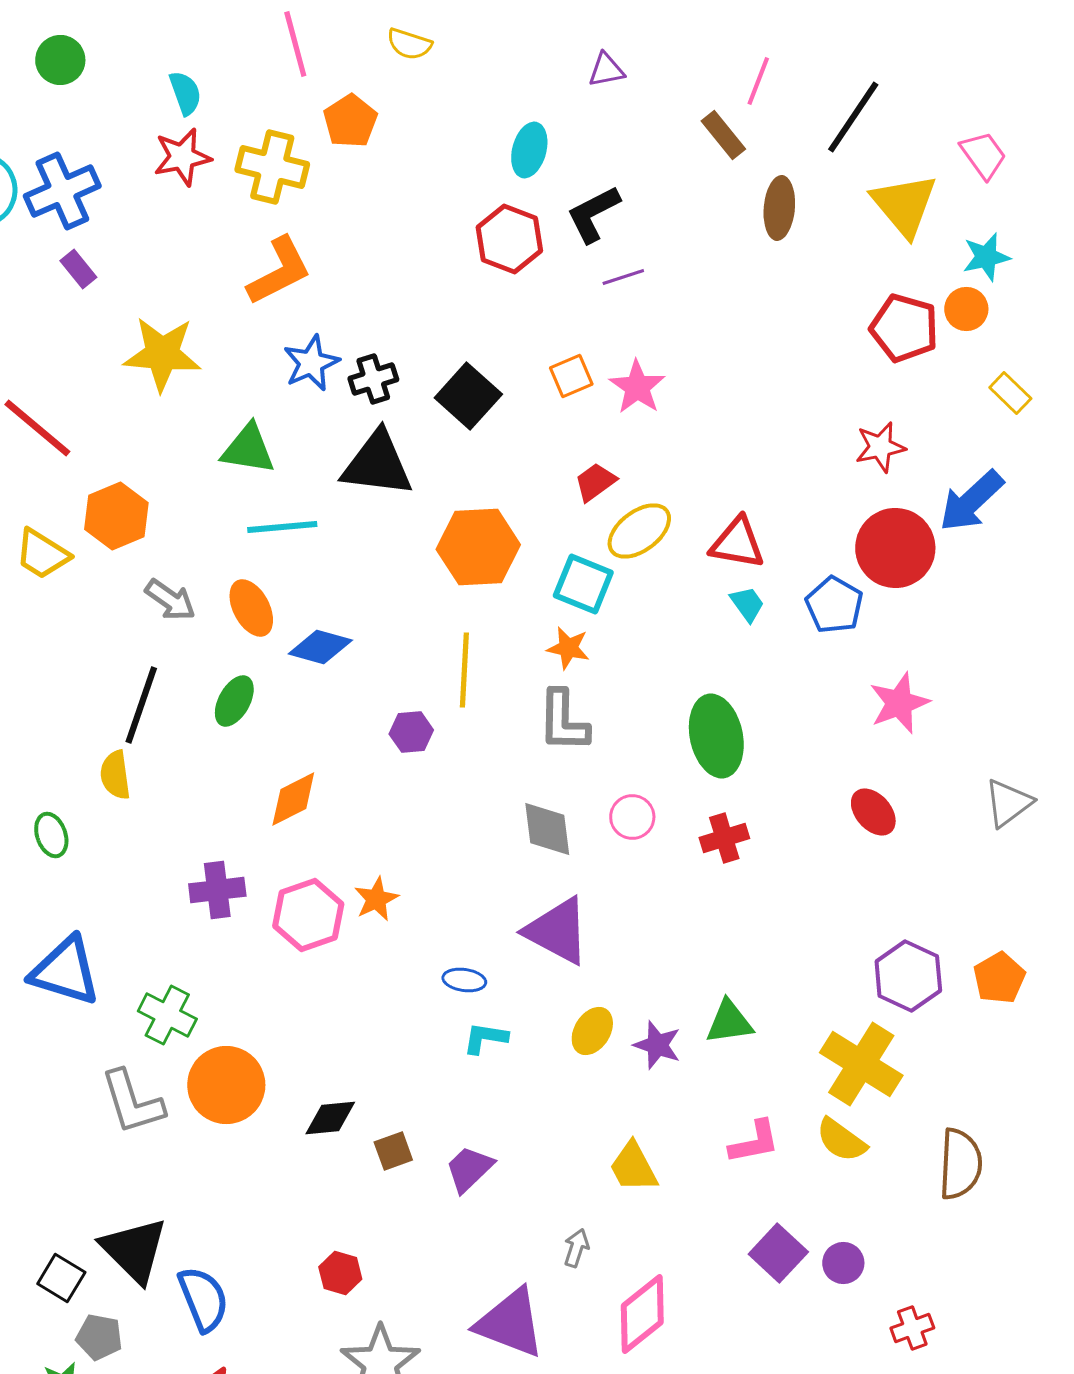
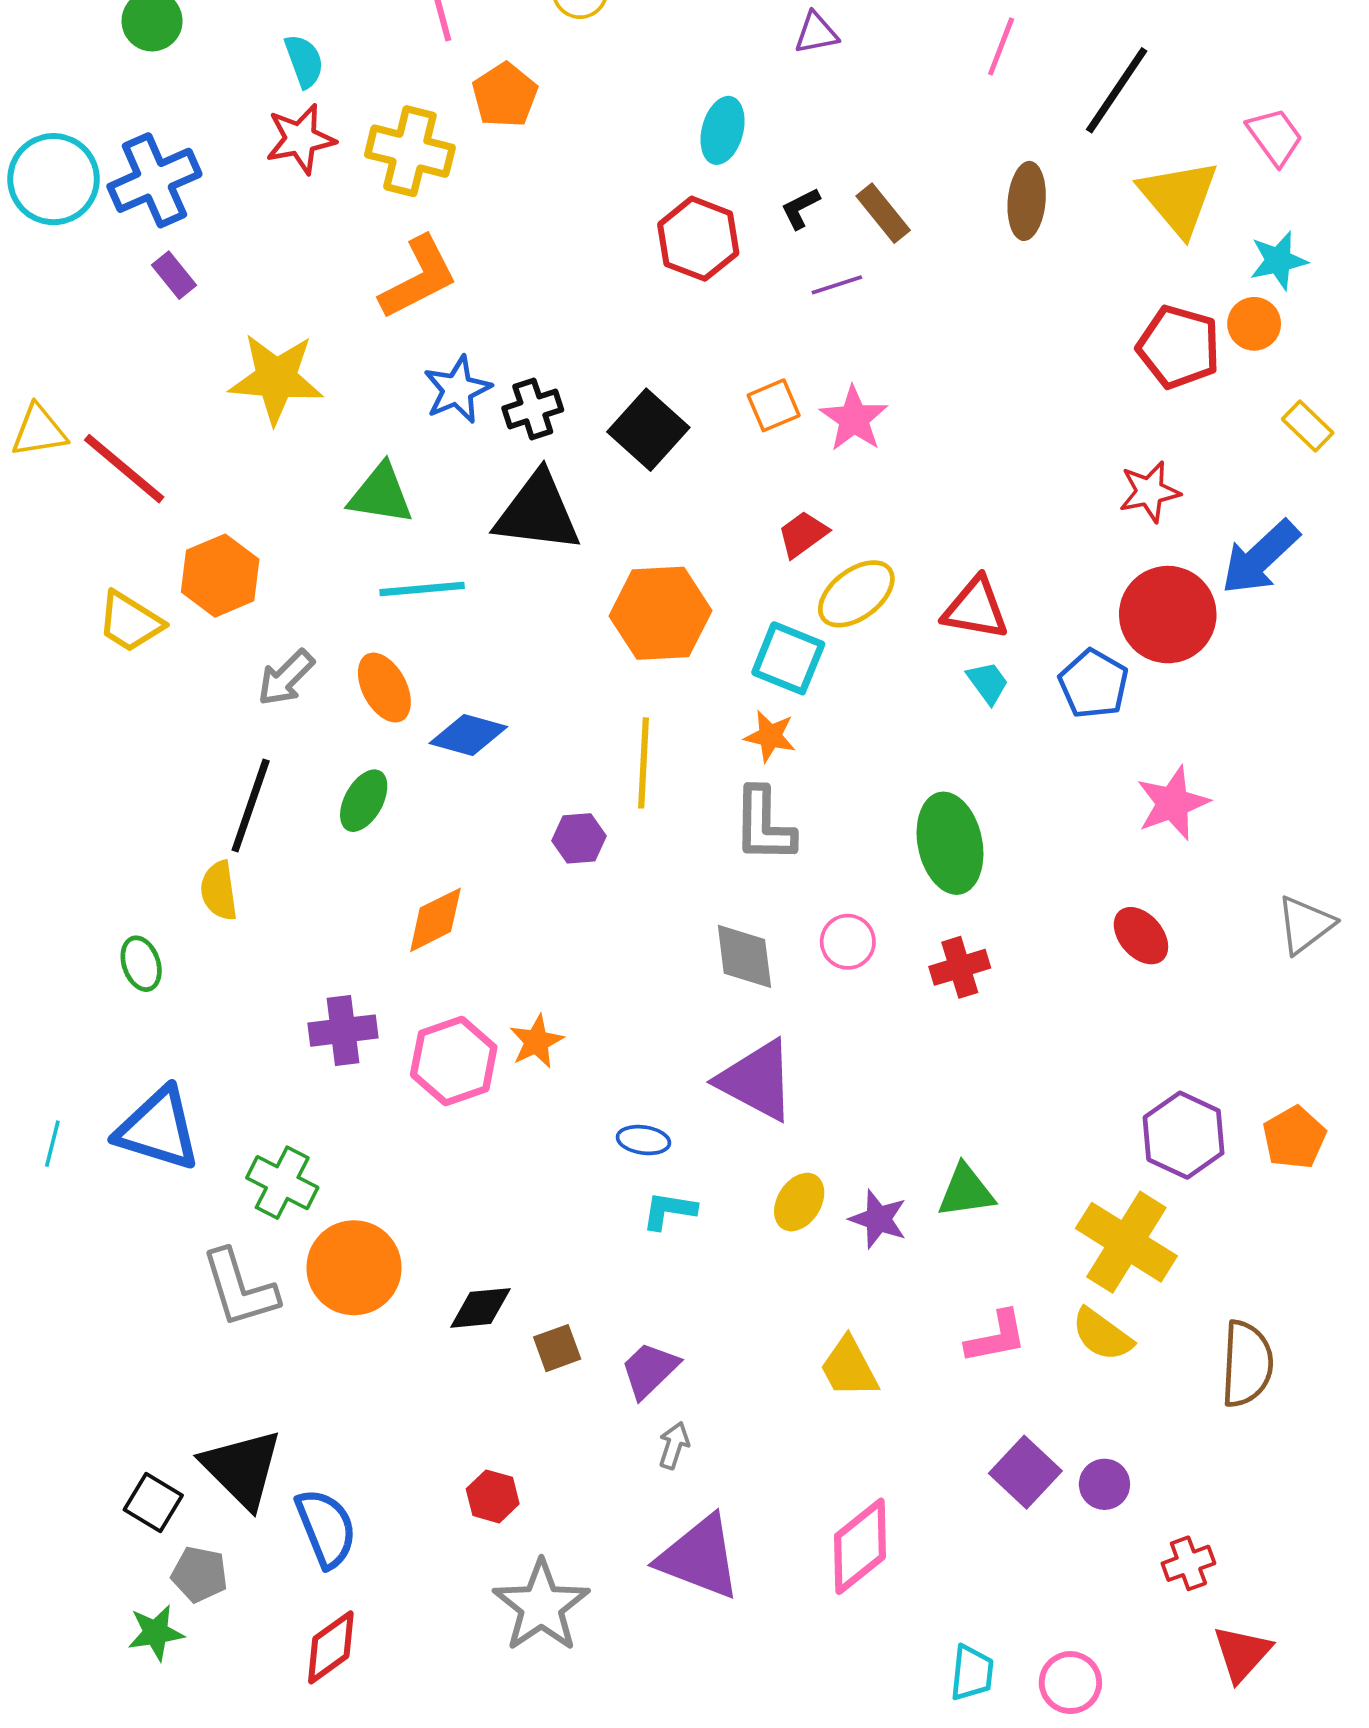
brown rectangle: (723, 135) -> (883, 213), moved
black L-shape: (593, 214) -> (800, 208), size x0.6
gray arrow: (170, 600) -> (286, 678), turned 100
gray arrow: (576, 1248) -> (674, 1445), moved

